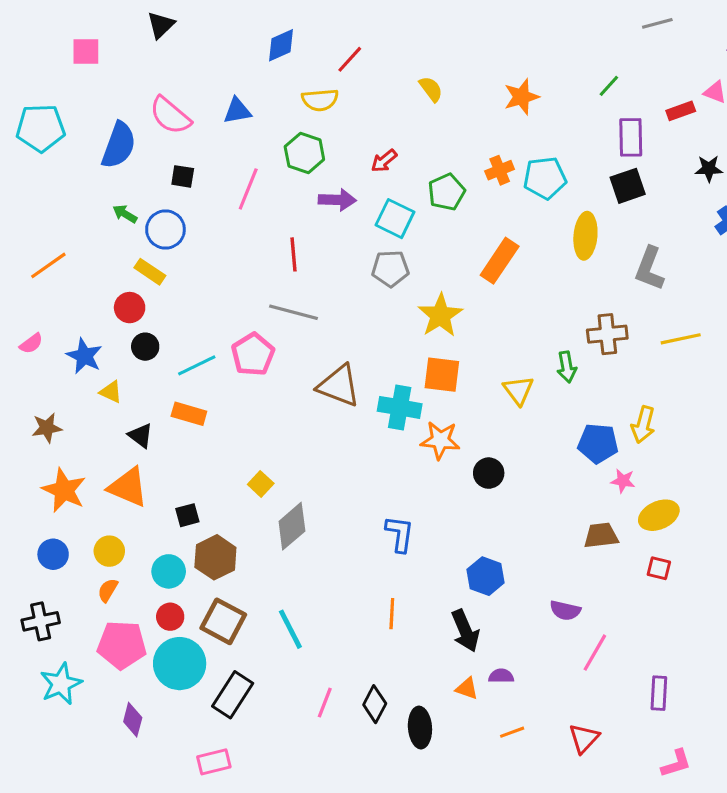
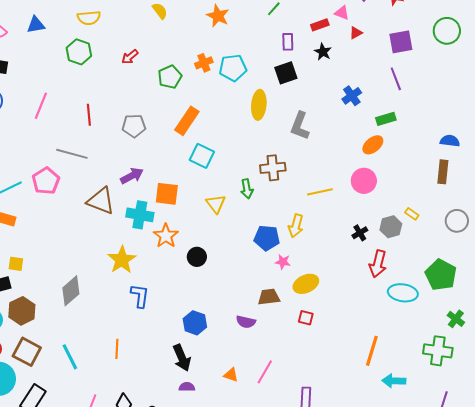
orange star: (521, 97) -> (218, 16), turned -30
purple rectangle: (631, 137) -> (288, 42), size x0.7
black star: (709, 169) -> (323, 52), moved, turned 30
pink line: (248, 189) -> (41, 106), moved
purple arrow: (337, 200) -> (132, 176), moved, turned -30
cyan square: (395, 219) -> (202, 156), moved
red line: (294, 254) -> (89, 115), moved
orange rectangle: (500, 261) -> (187, 121), moved
yellow star: (440, 315) -> (122, 260), moved
yellow line: (681, 339) -> (320, 192), moved
orange star: (440, 440) -> (166, 236), turned 30
yellow square: (261, 484) -> (16, 264), moved, turned -35
purple semicircle: (565, 610) -> (246, 322), moved
orange line: (392, 614) -> (117, 349), moved
purple semicircle: (501, 676) -> (187, 387), moved
orange triangle: (467, 688) -> (231, 375), moved

